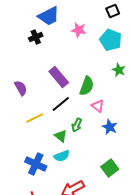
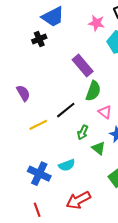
pink star: (79, 30) -> (96, 23), moved
purple rectangle: (59, 77) -> (83, 66), moved
green triangle: (61, 136) -> (99, 148), moved

